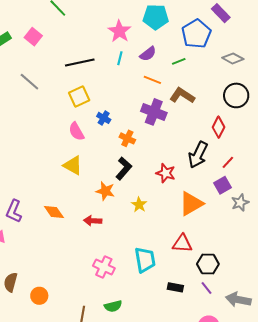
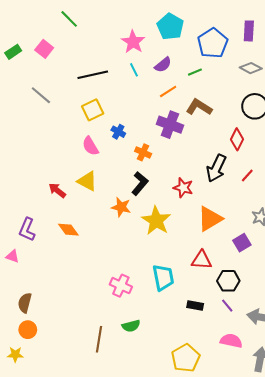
purple rectangle: (221, 13) -> (249, 31), moved, turned 48
cyan pentagon: (156, 17) -> (170, 27), turned 30
cyan line: (120, 58) -> (134, 70), turned -40
orange line: (152, 80) -> (168, 92), turned -54
purple square: (222, 185) -> (242, 243), moved
yellow star: (139, 205) -> (156, 221), size x1.8
red arrow: (93, 221) -> (57, 190), moved, turned 36
orange circle: (39, 296) -> (28, 330), moved

